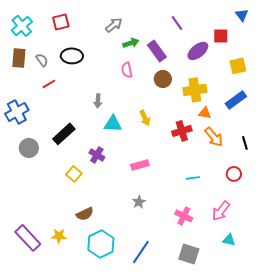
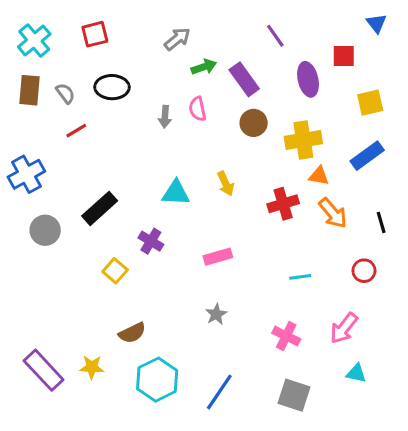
purple ellipse: (198, 51) -> (308, 79), turned -65
gray arrow: (98, 101) -> (165, 117), moved

